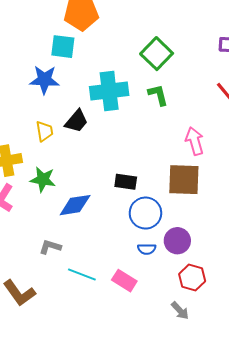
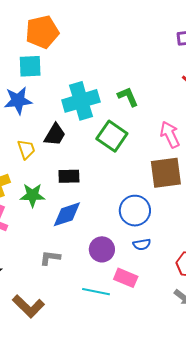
green square: (157, 54) -> (112, 136), moved
black rectangle: (126, 182) -> (69, 176), moved
purple circle: (177, 241) -> (102, 249), moved
cyan line: (82, 275) -> (96, 292), moved

